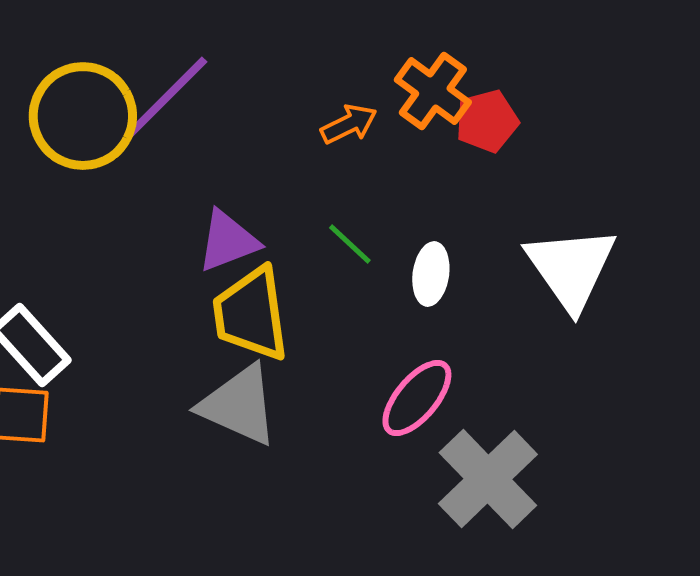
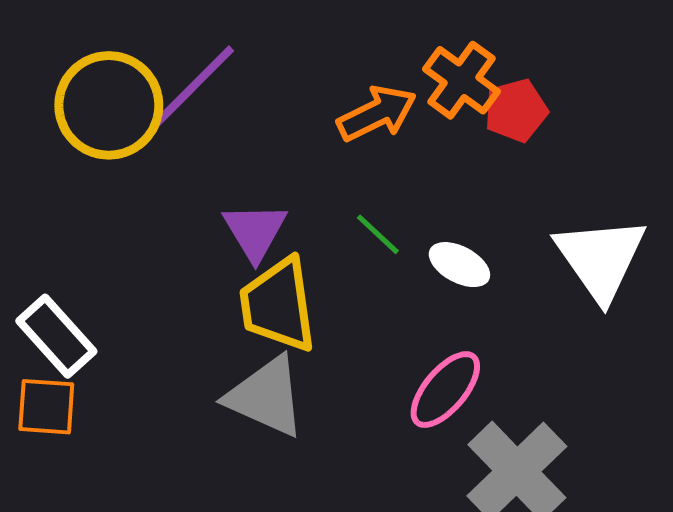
orange arrow: (349, 124) -> (377, 113), size x1.4
purple triangle: (228, 241) -> (255, 231), turned -40
white ellipse: (431, 274) -> (459, 265), turned -70

